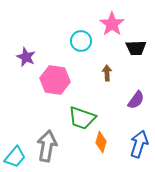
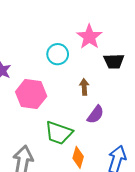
purple semicircle: (136, 100) -> (95, 114), moved

